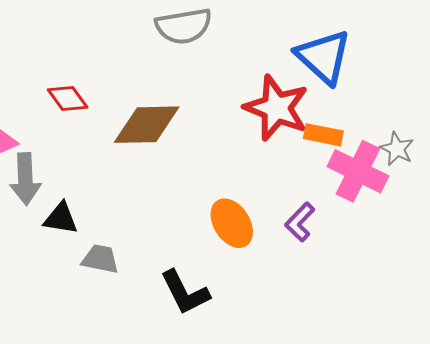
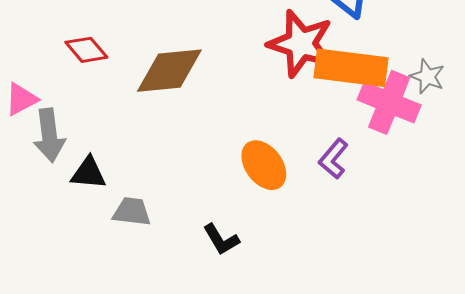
orange rectangle: (323, 135) -> (351, 68), size x1.8
black L-shape: (185, 292) -> (221, 239), size x0.7

